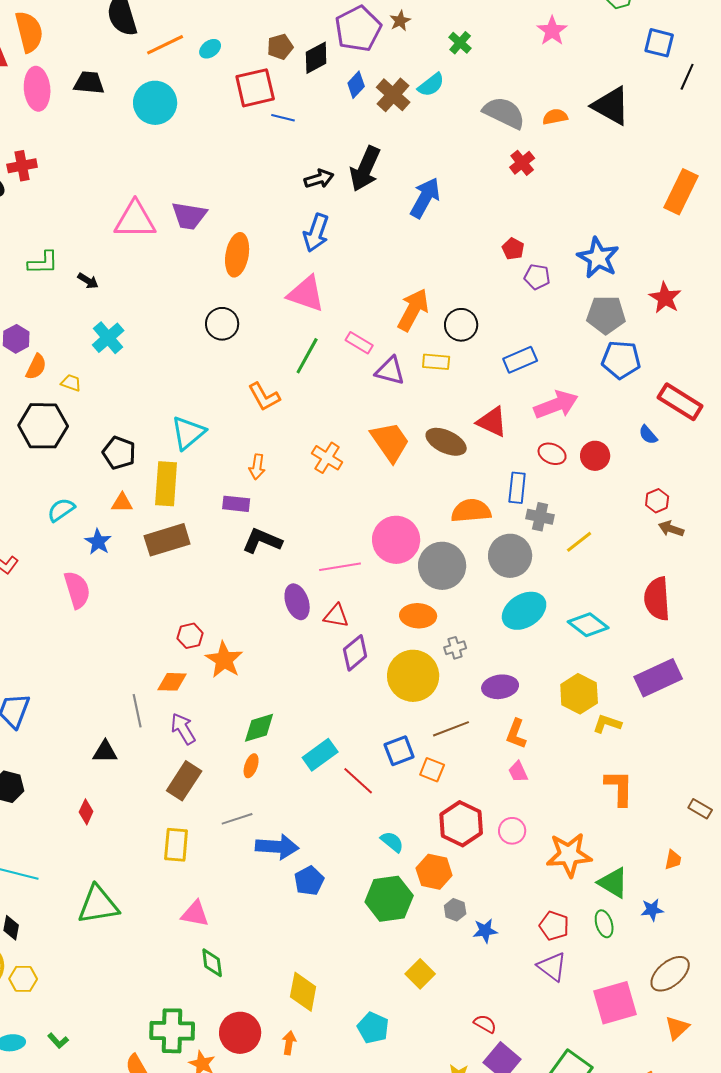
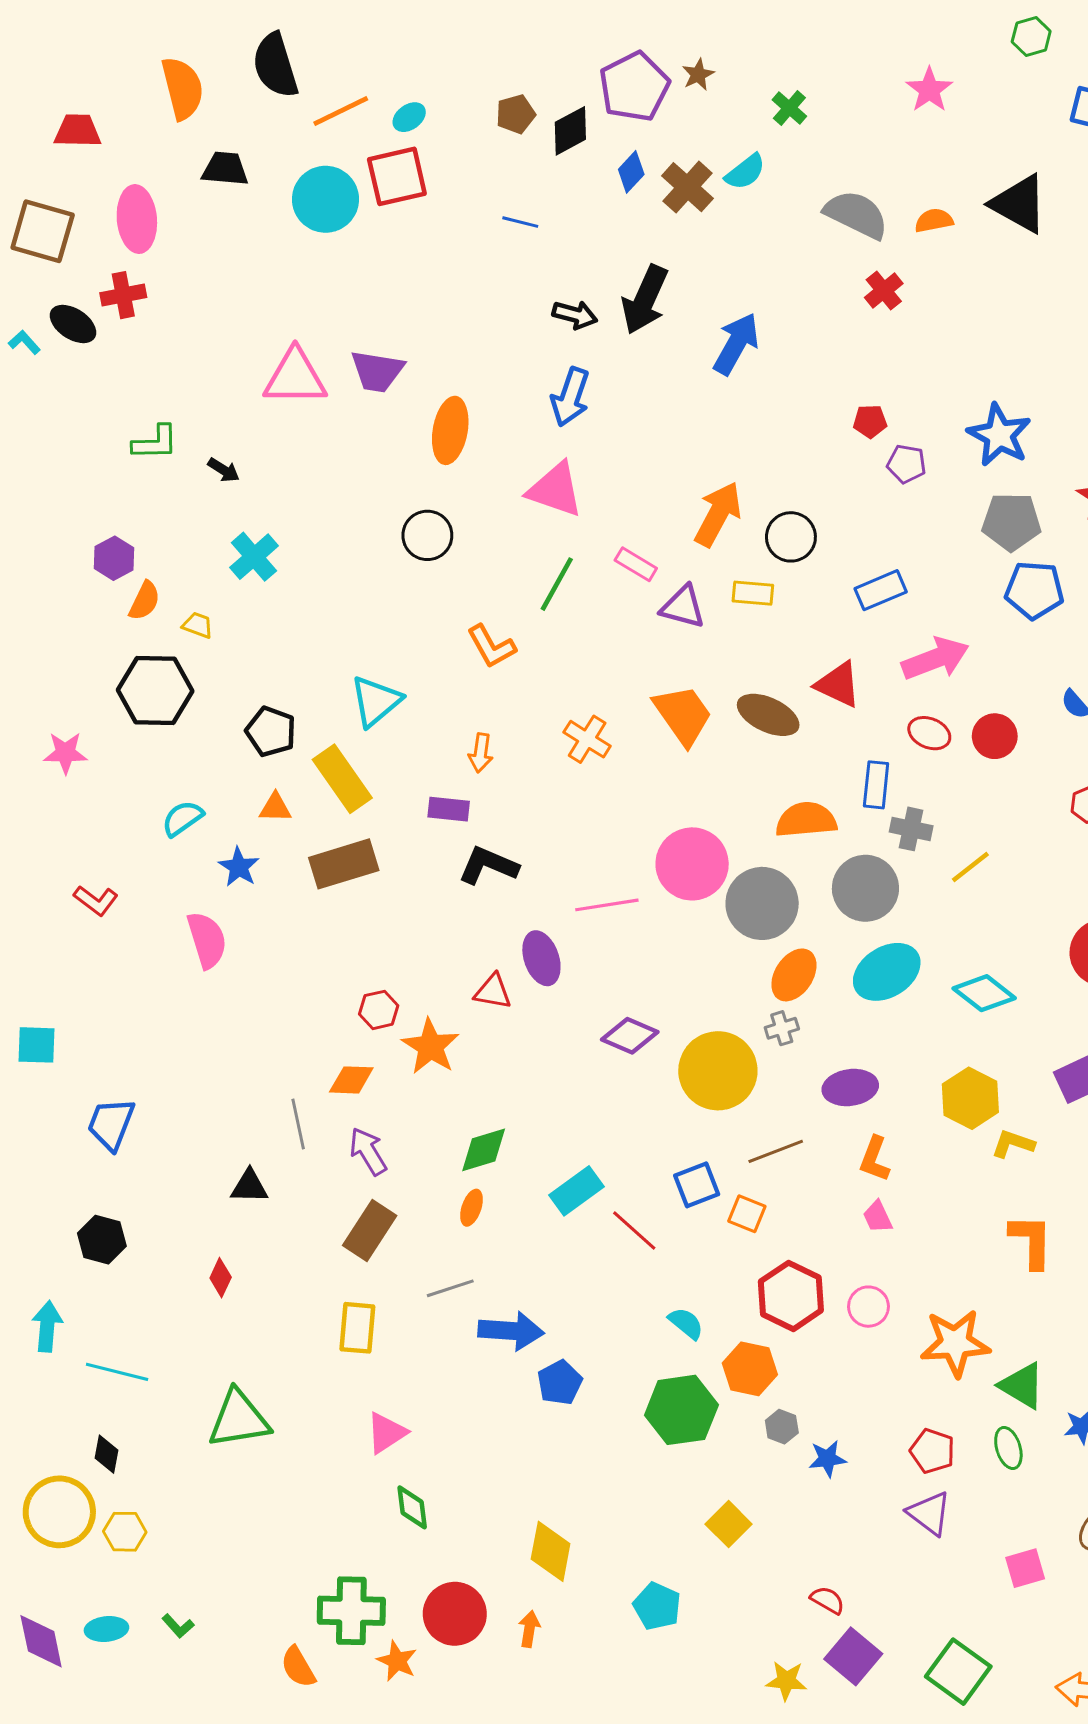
orange semicircle: (29, 32) -> (183, 88), moved
red square: (255, 88) -> (397, 176), moved
pink ellipse: (37, 89) -> (137, 219), moved
black arrow: (319, 179) -> (575, 315), turned 32
red pentagon: (513, 249) -> (870, 421), turned -30
yellow rectangle: (166, 484) -> (342, 779), turned -39
red triangle: (336, 616) -> (493, 992), moved
orange ellipse: (418, 616) -> (794, 975), moved, turned -60
purple diamond: (355, 653) -> (630, 1036), turned 63
pink triangle: (195, 914) -> (386, 1433), turned -44
pink square: (615, 1003) -> (1025, 1568), size x0.6

